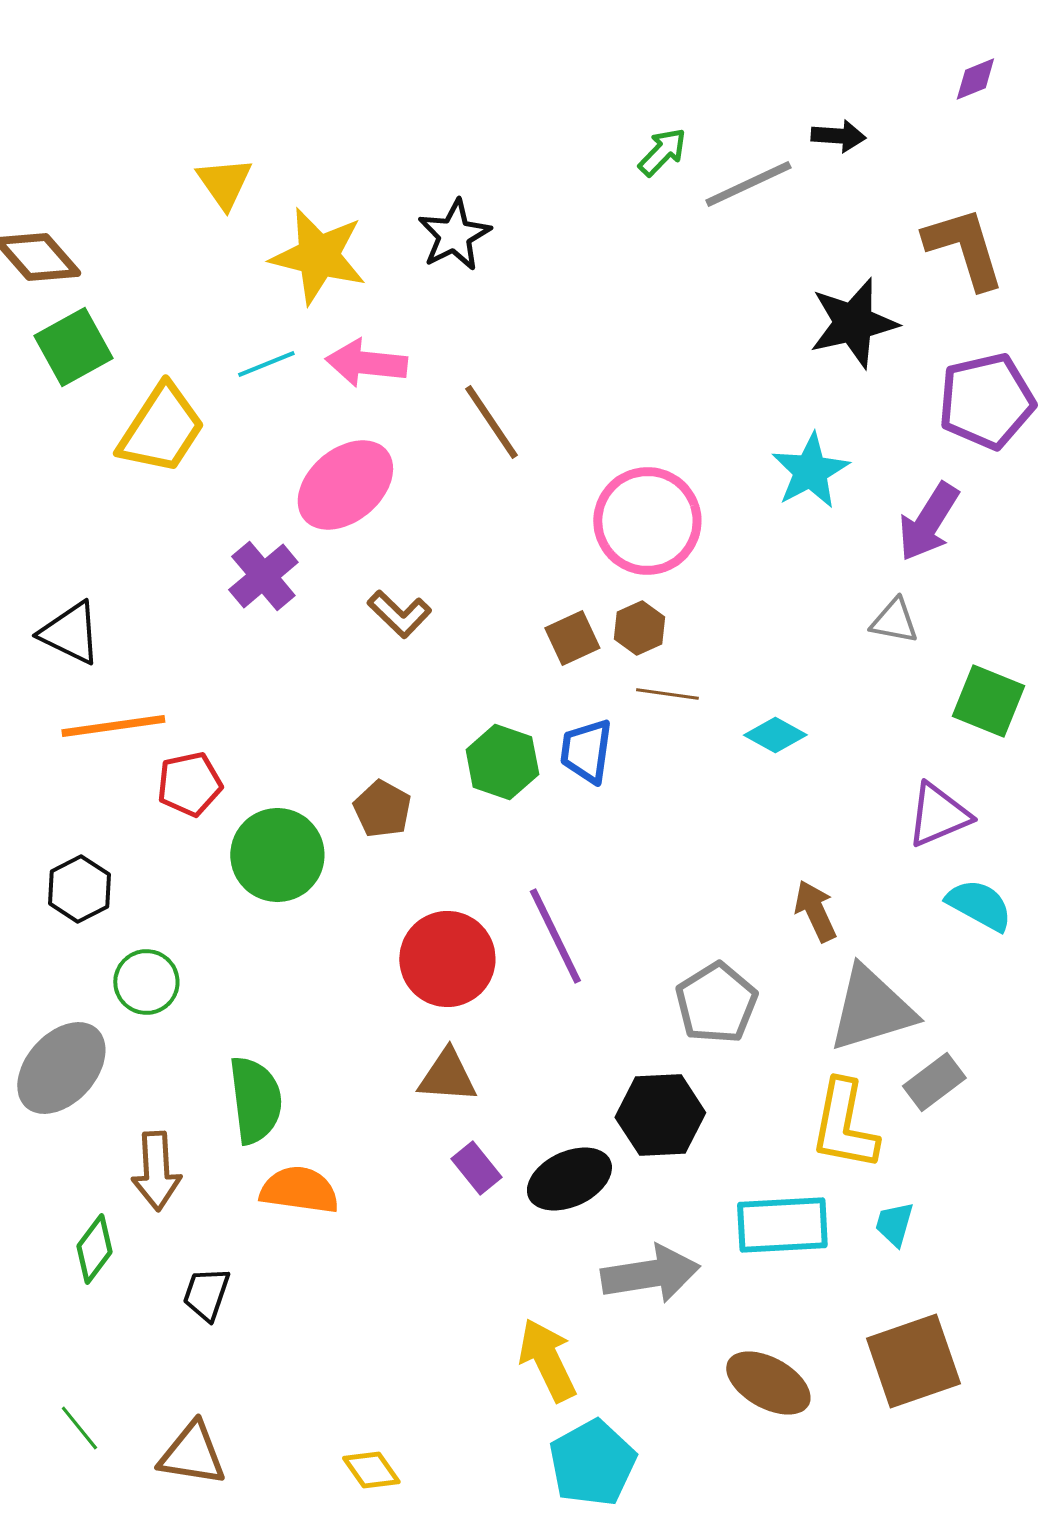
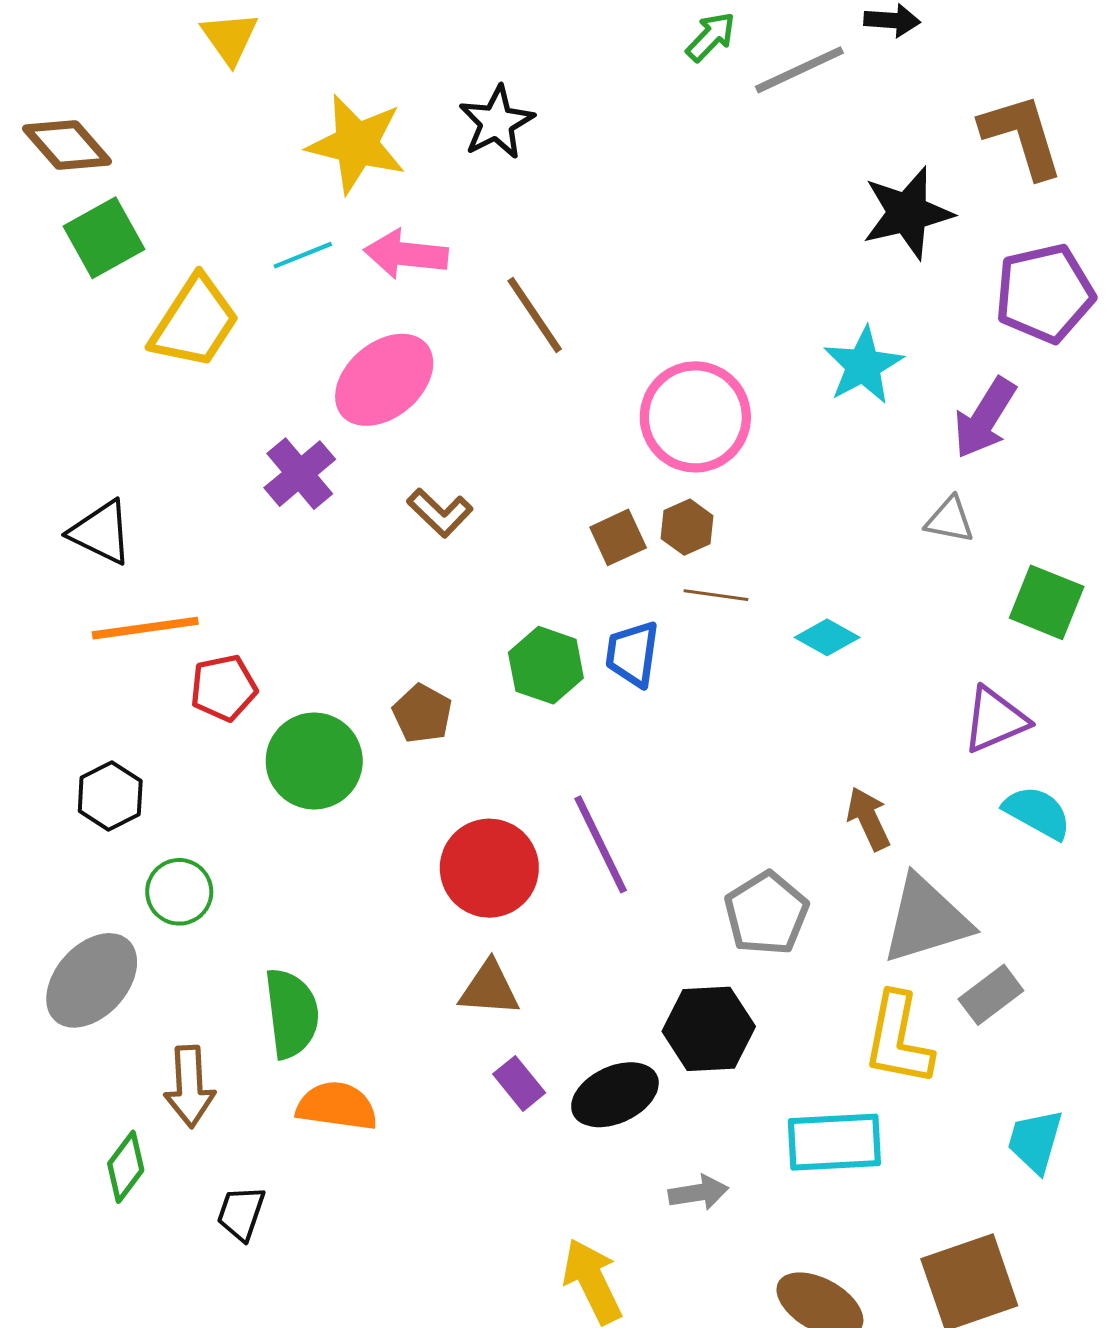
yellow triangle: (224, 183) -> (230, 38), moved
cyan trapezoid: (894, 1224) -> (1035, 1141), moved, size x1.4
gray arrow: (650, 1274) -> (698, 1193), size x0.6

